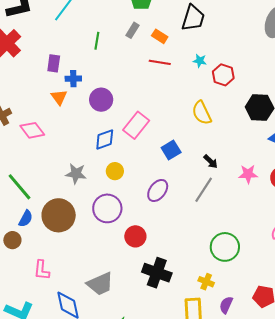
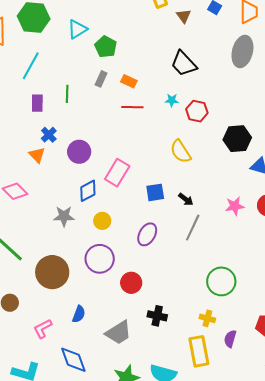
black trapezoid: (193, 18) -> (184, 64), moved, turned 128
purple rectangle: (54, 63) -> (37, 103), moved
blue cross: (73, 79) -> (49, 135), turned -35
blue square: (171, 150) -> (155, 192), turned 30
black arrow: (211, 161) -> (186, 199), moved
gray star: (76, 174) -> (64, 216), moved
blue semicircle: (26, 219) -> (79, 314), moved
pink L-shape: (42, 270) -> (43, 329), turned 65
black cross: (157, 273) -> (157, 316), size x0.7
gray trapezoid: (100, 284) -> (119, 333), moved

